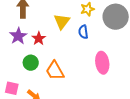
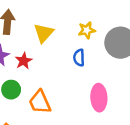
yellow triangle: (62, 21) -> (44, 33), moved

